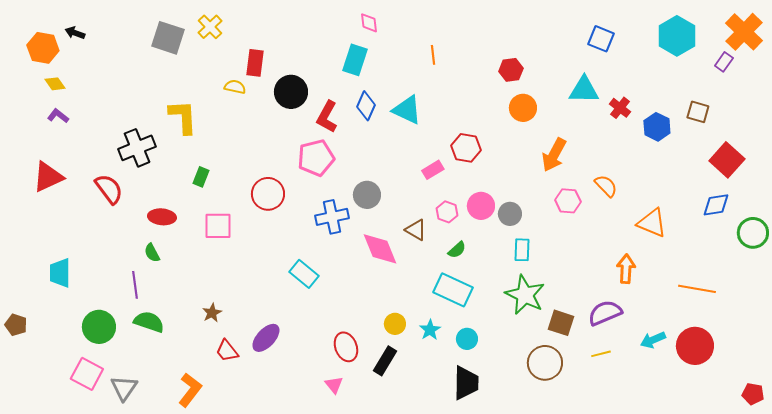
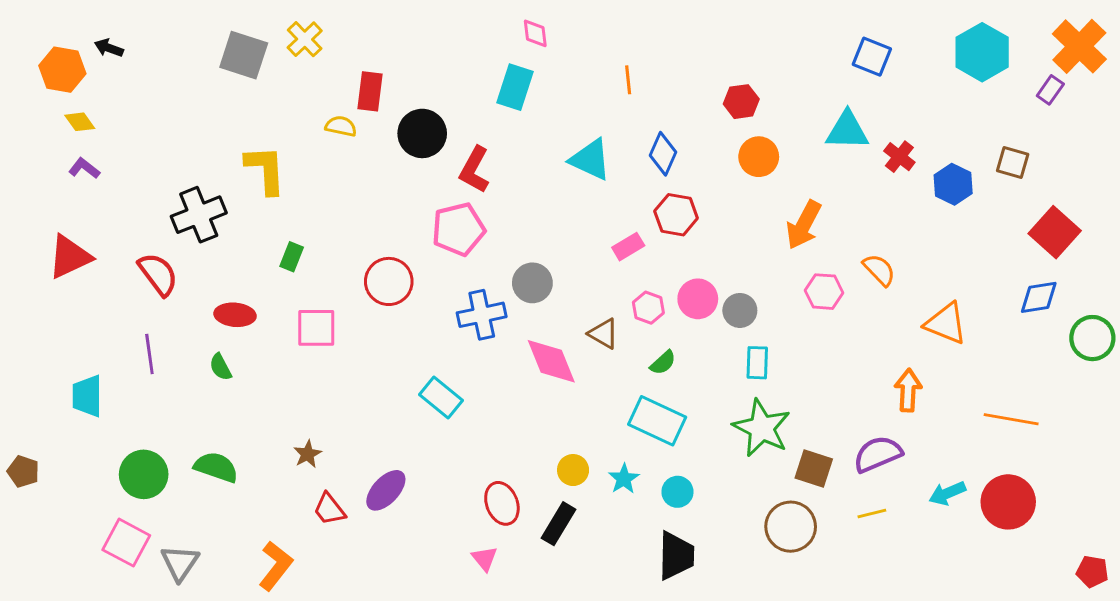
blue diamond: (366, 106) -> (663, 154), moved
purple line: (135, 285) -> (149, 354), moved

